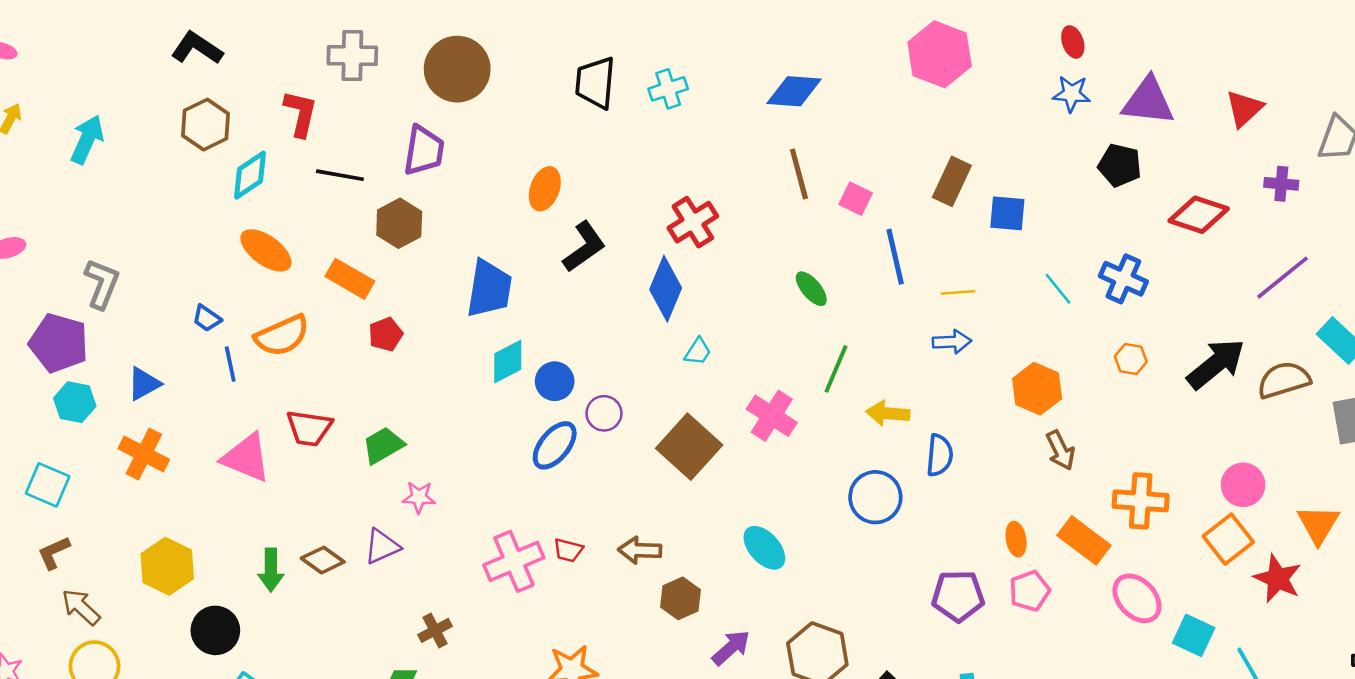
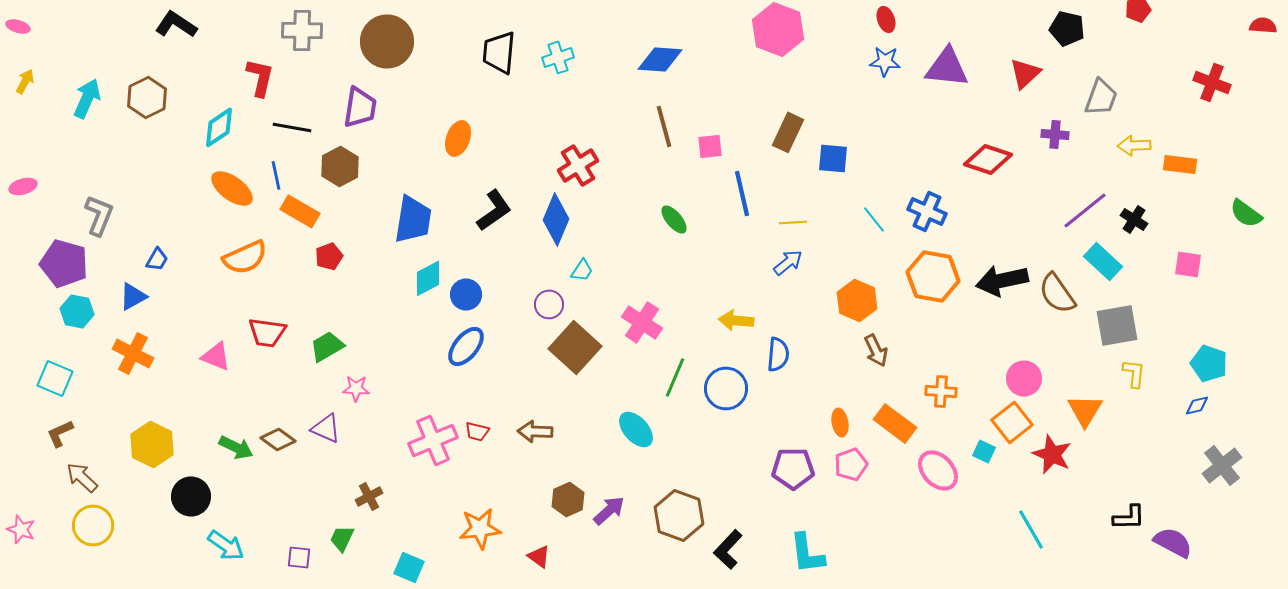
brown hexagon: (206, 125) -> (147, 97), moved
black pentagon: (1120, 165) -> (1067, 28), moved
pink square: (856, 199) -> (710, 146), turned -32
black L-shape: (584, 247) -> (494, 210), moved
purple line: (1283, 278) -> (1085, 210), moved
blue trapezoid: (207, 318) -> (157, 259), moved, turned -95
blue arrow: (952, 342) -> (788, 262), turned -36
orange hexagon: (1131, 359) -> (933, 276), size x2.0
blue line: (230, 364) -> (276, 175), moved
black arrow: (1216, 364) -> (1002, 280), turned -153
green line: (836, 369) -> (675, 377), moved
brown semicircle: (1284, 380) -> (1057, 293), turned -108
purple circle: (604, 413) -> (549, 304), moved
pink triangle: (246, 458) -> (216, 356), size x0.7
orange cross: (1141, 501) -> (941, 391), size x0.7
purple triangle: (382, 547) -> (326, 428), turned 48
green arrow: (271, 570) -> (236, 447), turned -64
brown hexagon: (680, 598) -> (568, 499), moved
cyan square: (1194, 635) -> (984, 451), moved, size x0.7

